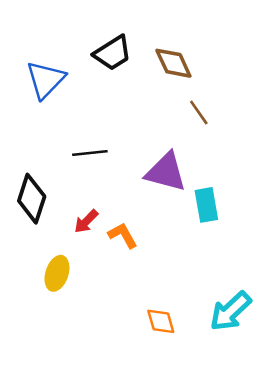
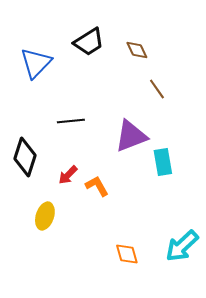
brown diamond: (173, 63) -> (137, 50), size x0.7
purple triangle: (166, 172) -> (131, 136), turned -36

